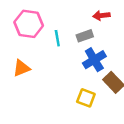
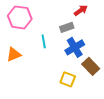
red arrow: (101, 16) -> (81, 10), turned 152
cyan line: (57, 38) -> (44, 41), moved

